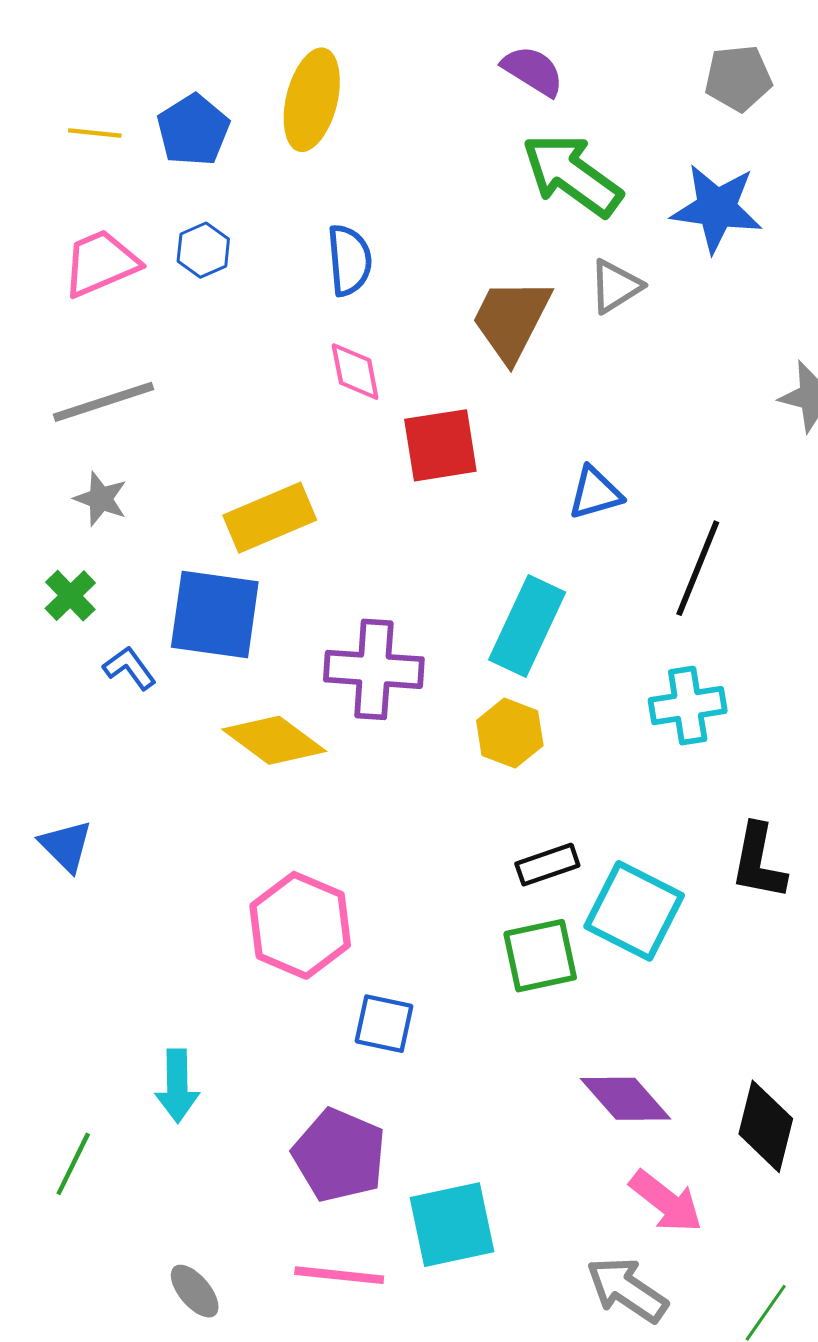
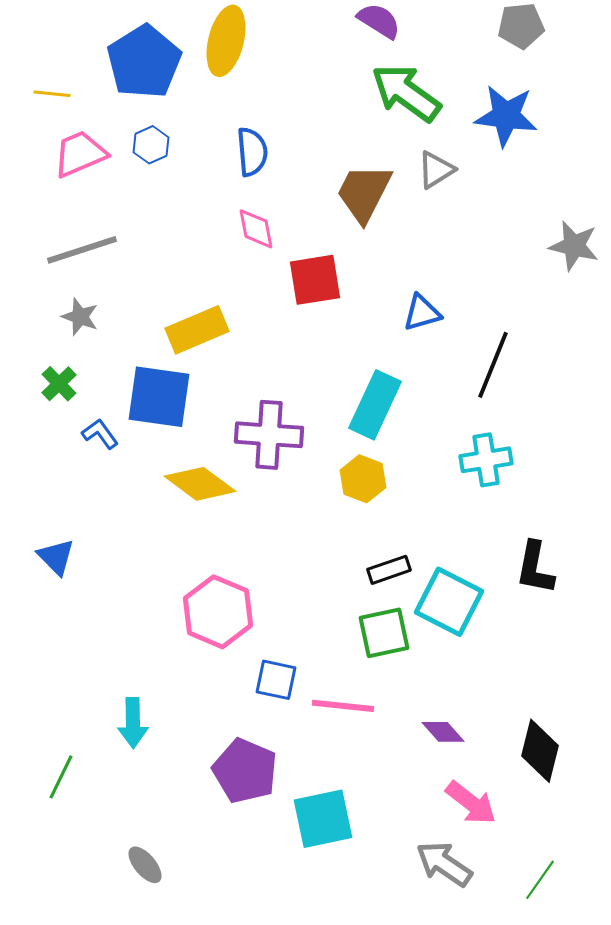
blue pentagon: (193, 130) -> (144, 62), size x1.5
yellow line: (95, 133) -> (52, 94), moved
purple diamond: (625, 1099) -> (443, 732), size x0.7
pink line: (339, 1275) -> (343, 706), moved

